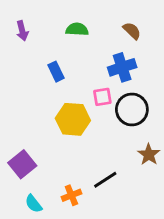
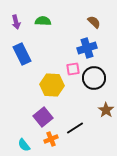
green semicircle: (77, 29) -> (43, 21), moved
blue rectangle: (56, 72) -> (22, 54), moved, size x1.5
purple square: (22, 164) -> (43, 117), moved

